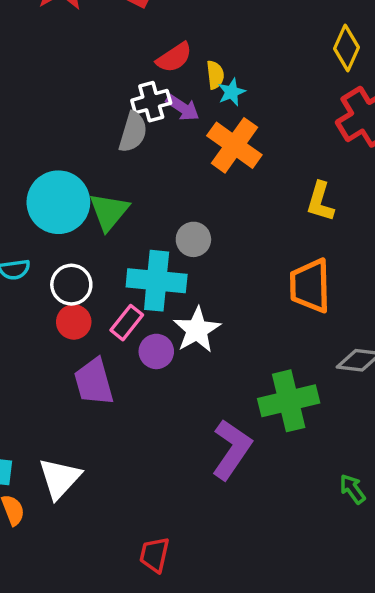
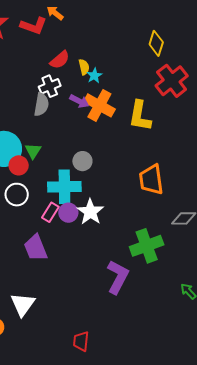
purple arrow: (183, 108) -> (79, 101), moved
yellow L-shape: (320, 202) -> (140, 116), moved, size x1.4
green triangle: (109, 212) -> (33, 151), size x0.7
red circle: (74, 322) -> (19, 165), moved
purple circle: (156, 351) -> (68, 213), moved

